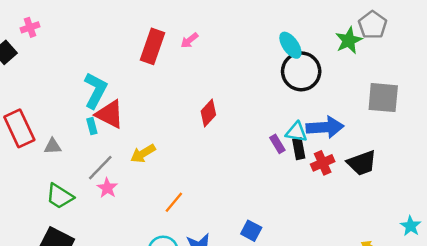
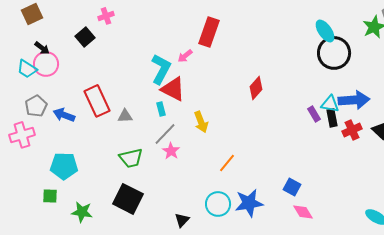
pink arrow: (189, 40) -> (185, 56), moved
cyan rectangle: (92, 126) -> (161, 109), moved
yellow arrow: (143, 153) -> (201, 122), turned -80
green trapezoid: (60, 196) -> (131, 158), turned -45

